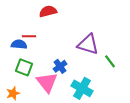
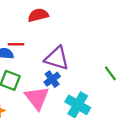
purple triangle: (88, 44) -> (57, 58), moved

